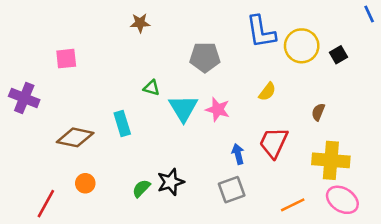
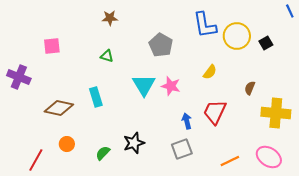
gray pentagon: (205, 57) -> (161, 45), turned 30
green triangle: (151, 88) -> (107, 56), moved
yellow cross: (331, 160) -> (276, 113), moved
green semicircle: (141, 188) -> (103, 153), moved

